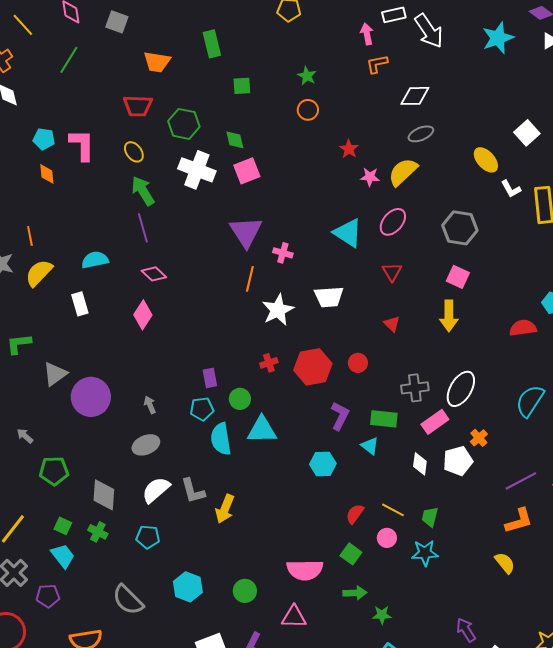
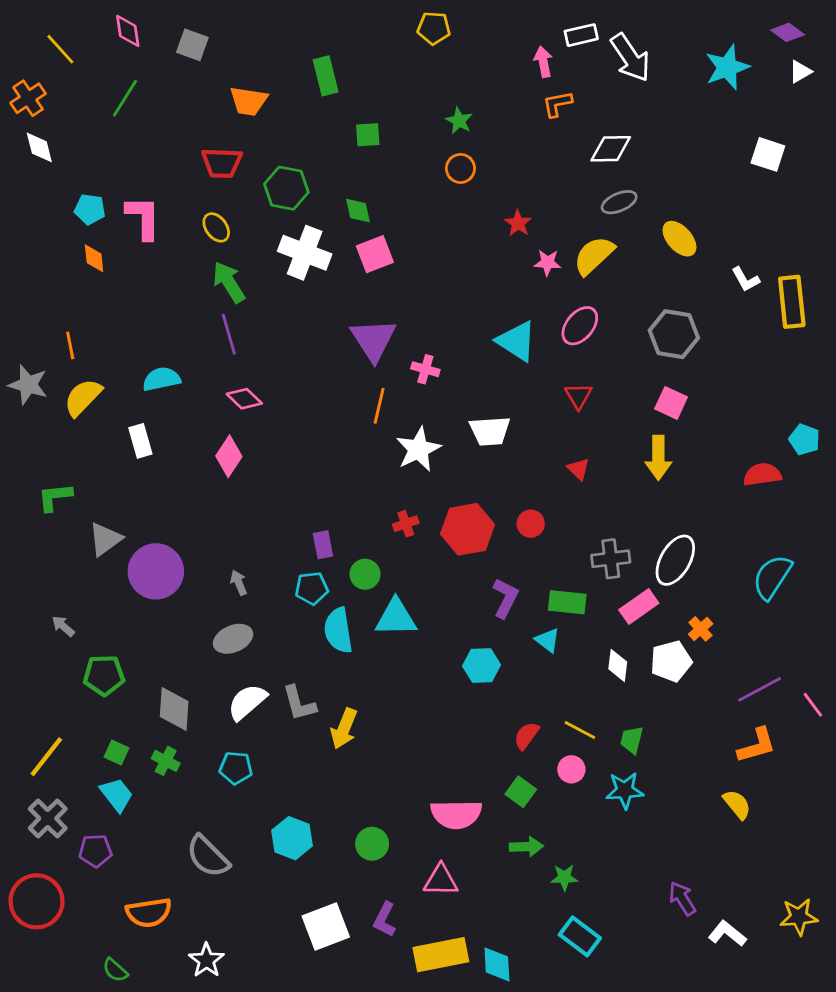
white square: (527, 133) -> (768, 154), moved, turned -30
yellow ellipse: (486, 160) -> (679, 239), moved

